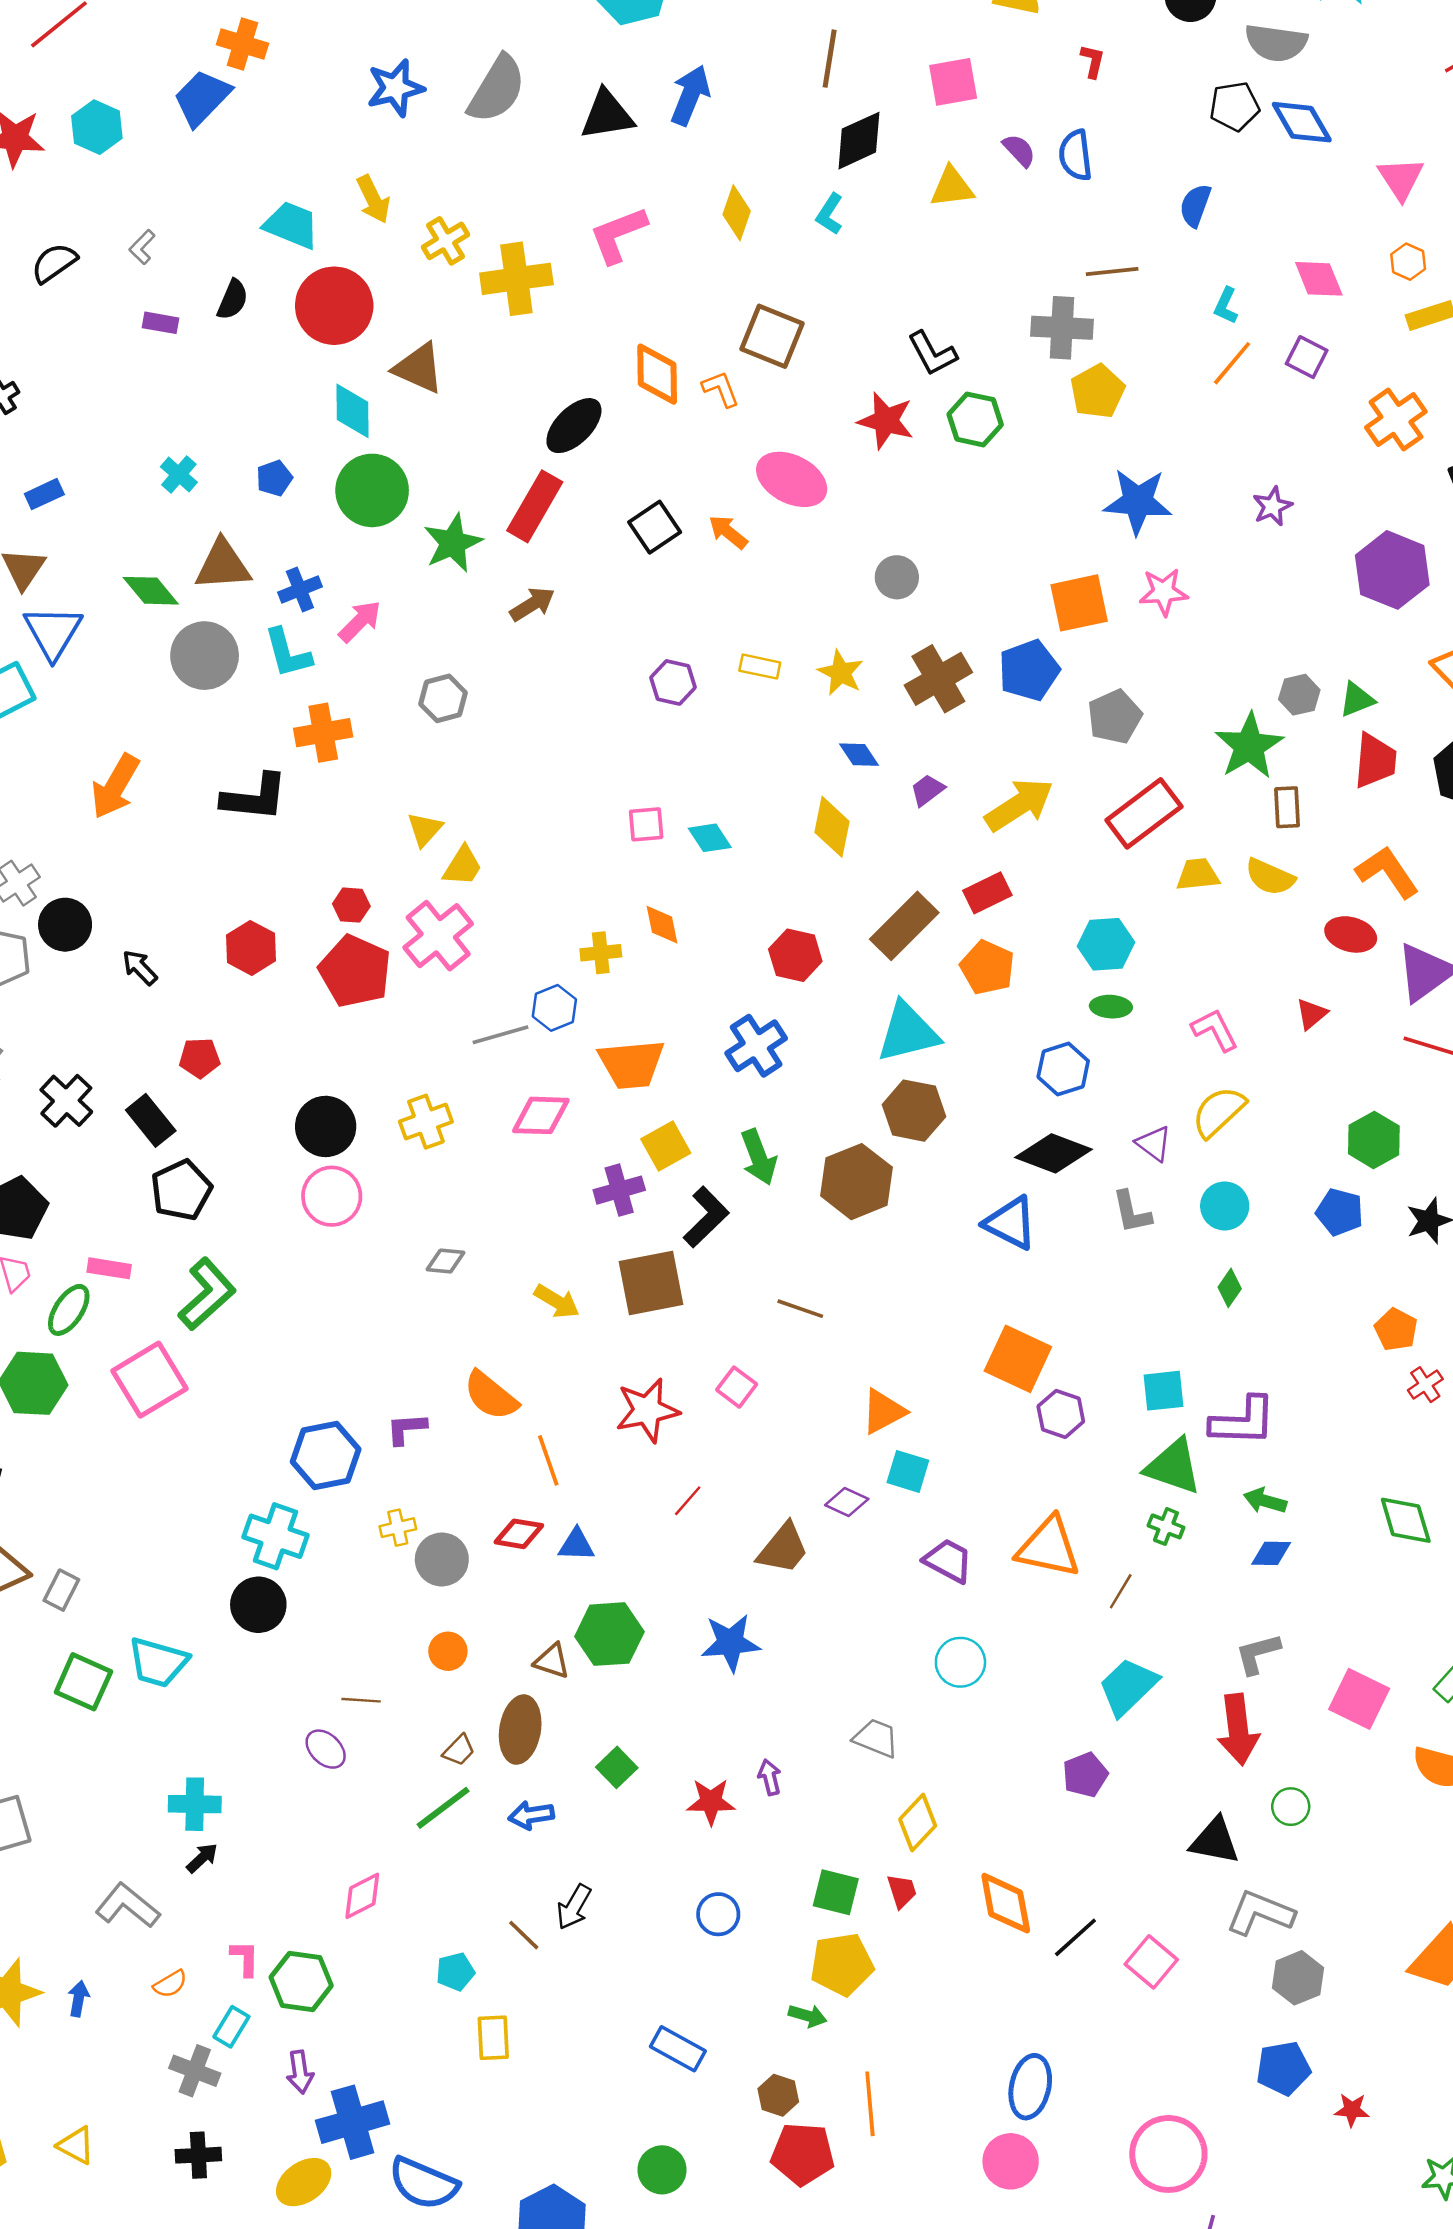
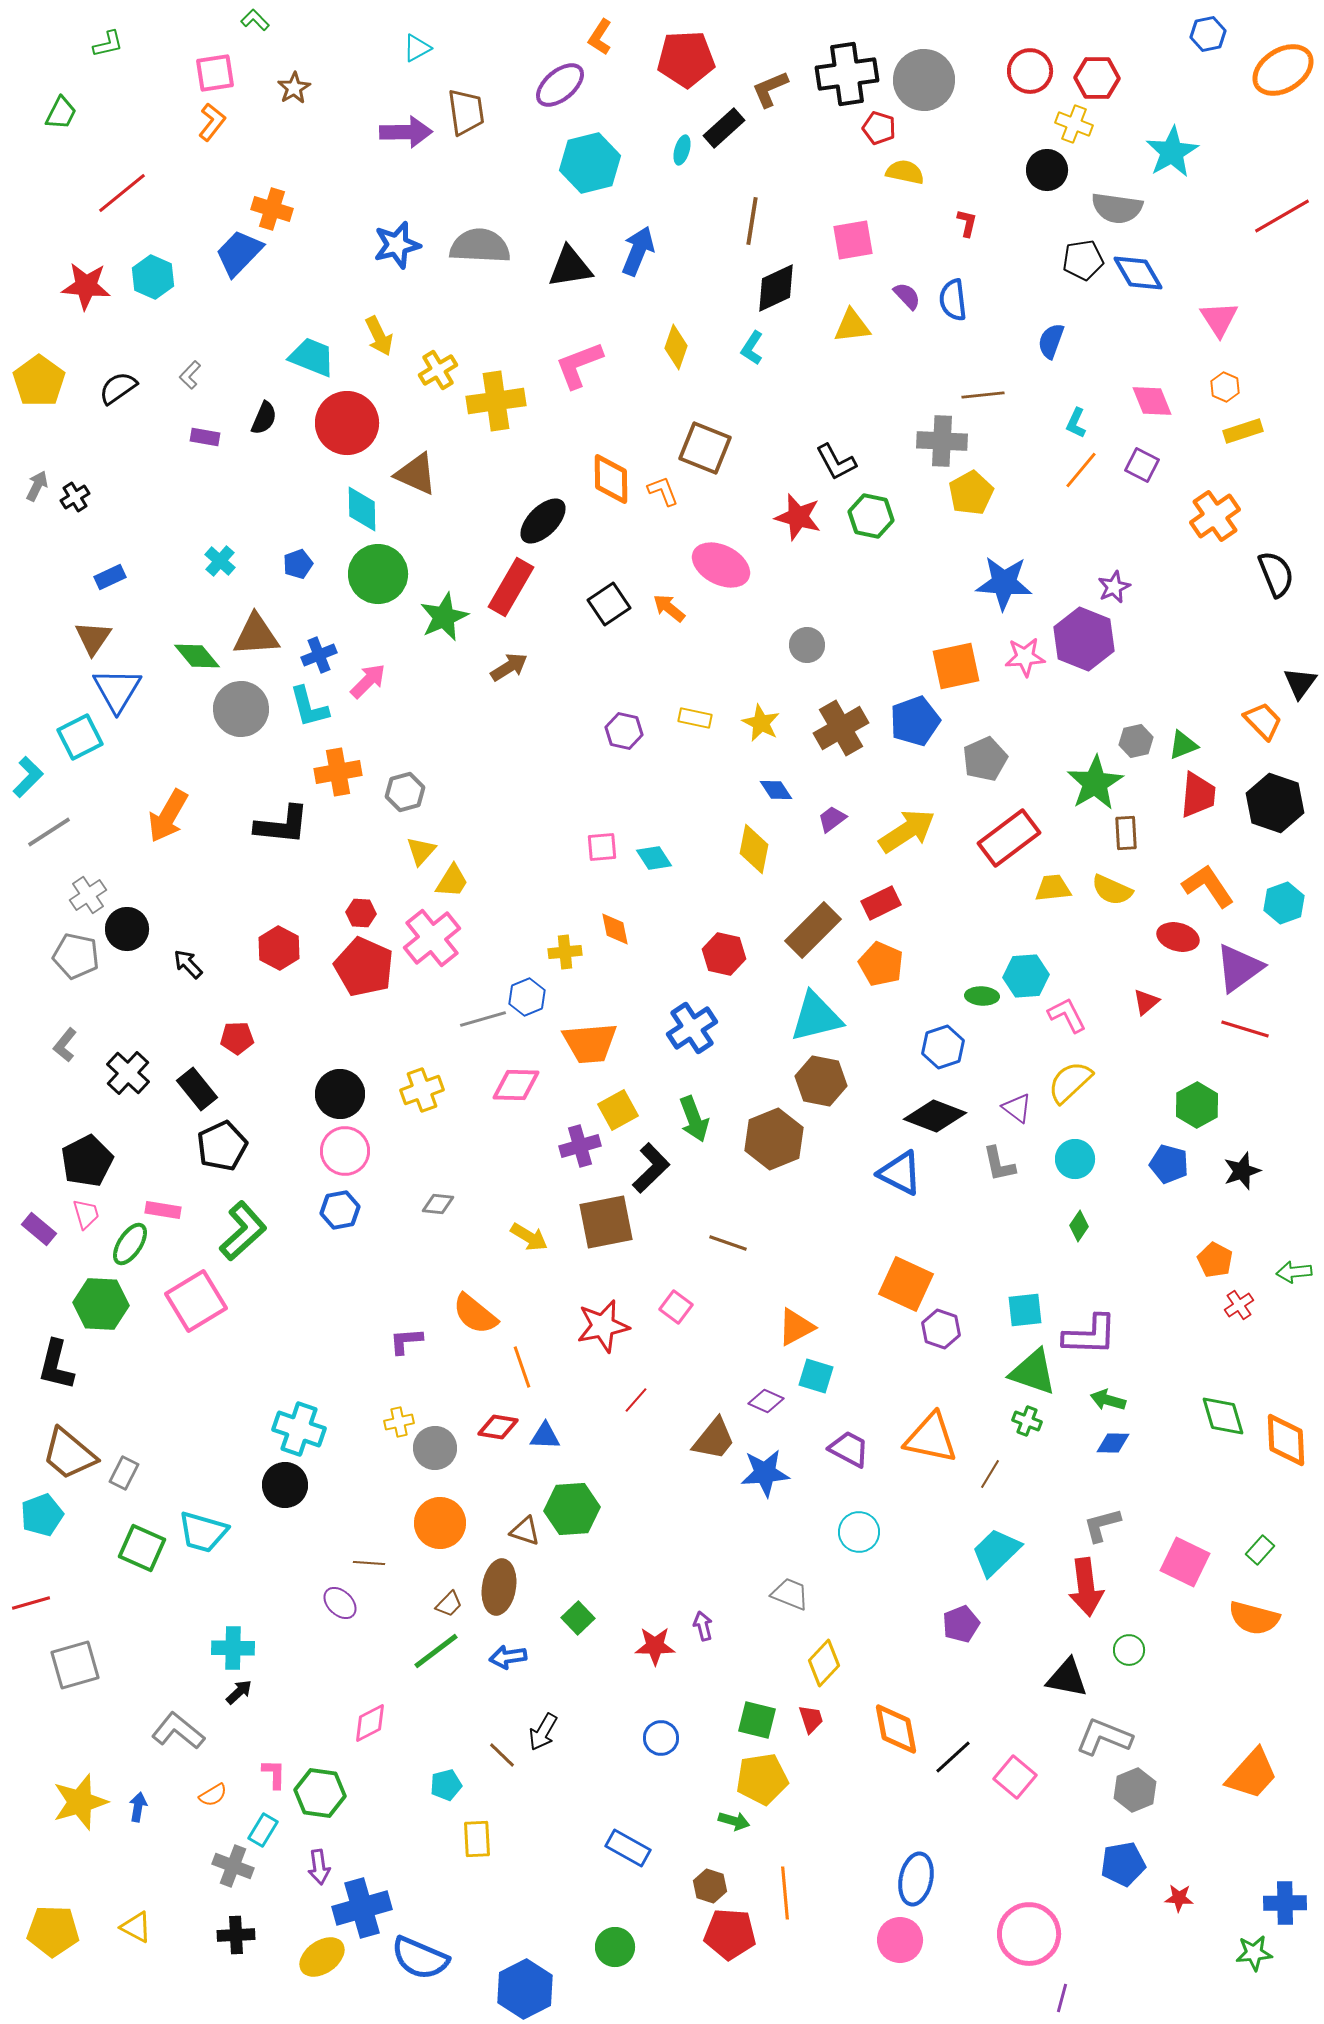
gray semicircle: (497, 89) -> (480, 246), turned -118
purple hexagon: (1392, 570) -> (1084, 639), moved
gray hexagon: (443, 698) -> (405, 792), moved
cyan hexagon: (1106, 944) -> (1026, 976), moved
blue hexagon: (326, 1456) -> (340, 1210), moved, size x0.7
blue star: (730, 1643) -> (765, 1473), moved
orange circle: (448, 1651) -> (440, 1523), size x1.6

